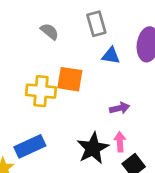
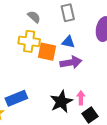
blue triangle: (111, 56) -> (68, 42), moved
yellow cross: (41, 91) -> (29, 41), moved
purple arrow: (120, 108) -> (71, 62), moved, size x1.5

